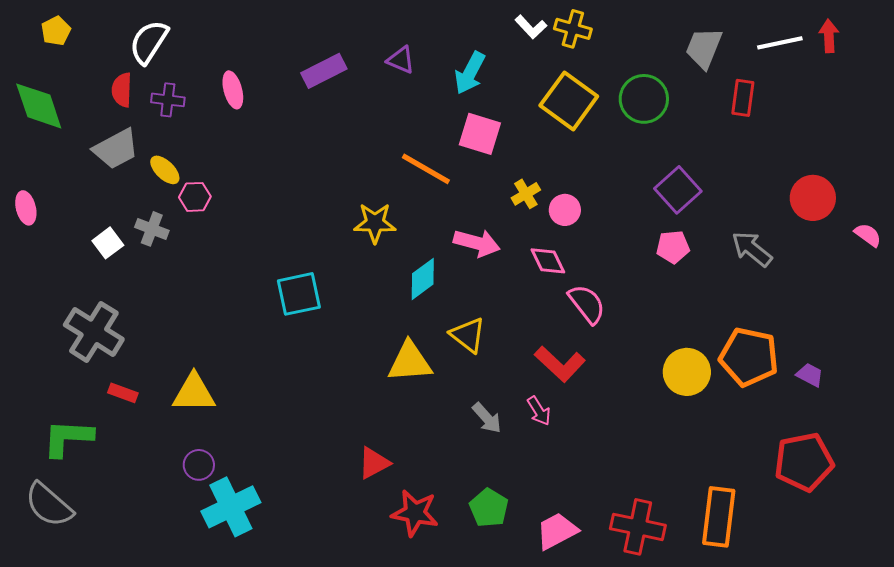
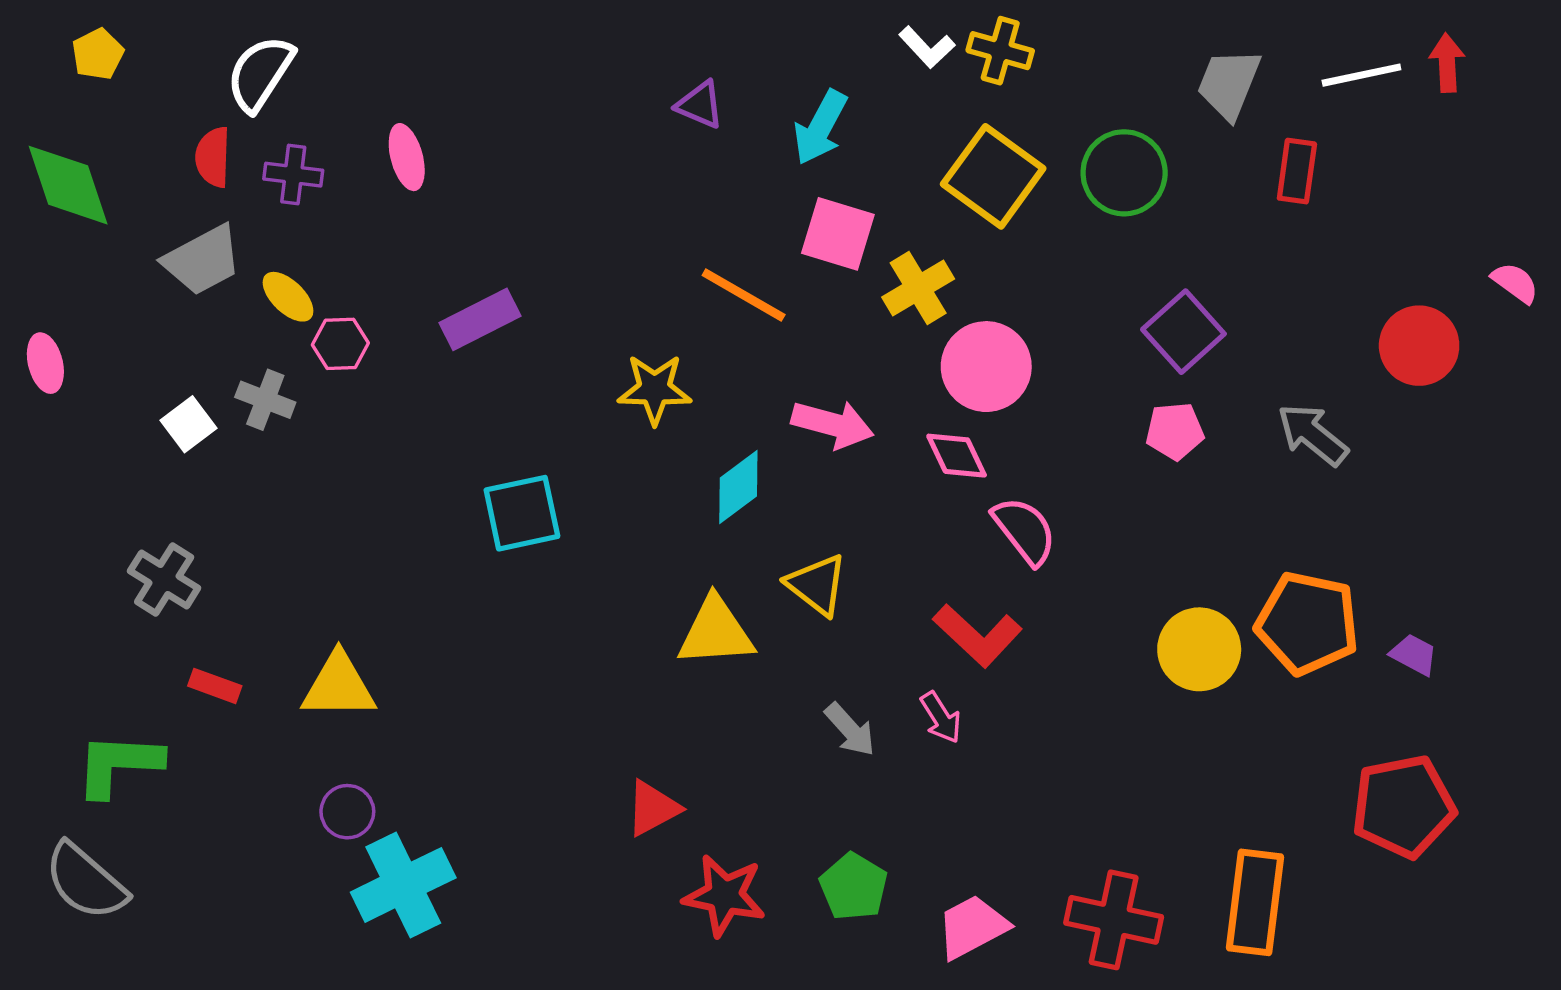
purple rectangle: (324, 71) -> (480, 319), moved
yellow cross: (526, 194) -> (918, 288), moved, size x1.4
pink circle: (565, 210) -> (986, 367), size x1.6
pink semicircle: (868, 235) -> (1515, 283), moved
gray cross: (94, 332) -> (164, 579), size x0.7

